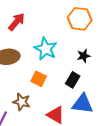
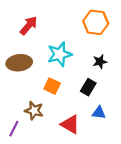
cyan star: (46, 49) -> (60, 54), turned 30
blue triangle: (83, 104) -> (99, 113), size x0.6

